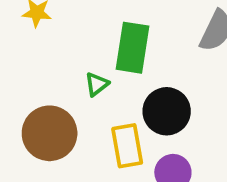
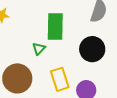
black circle: (167, 111) -> (92, 49), moved

